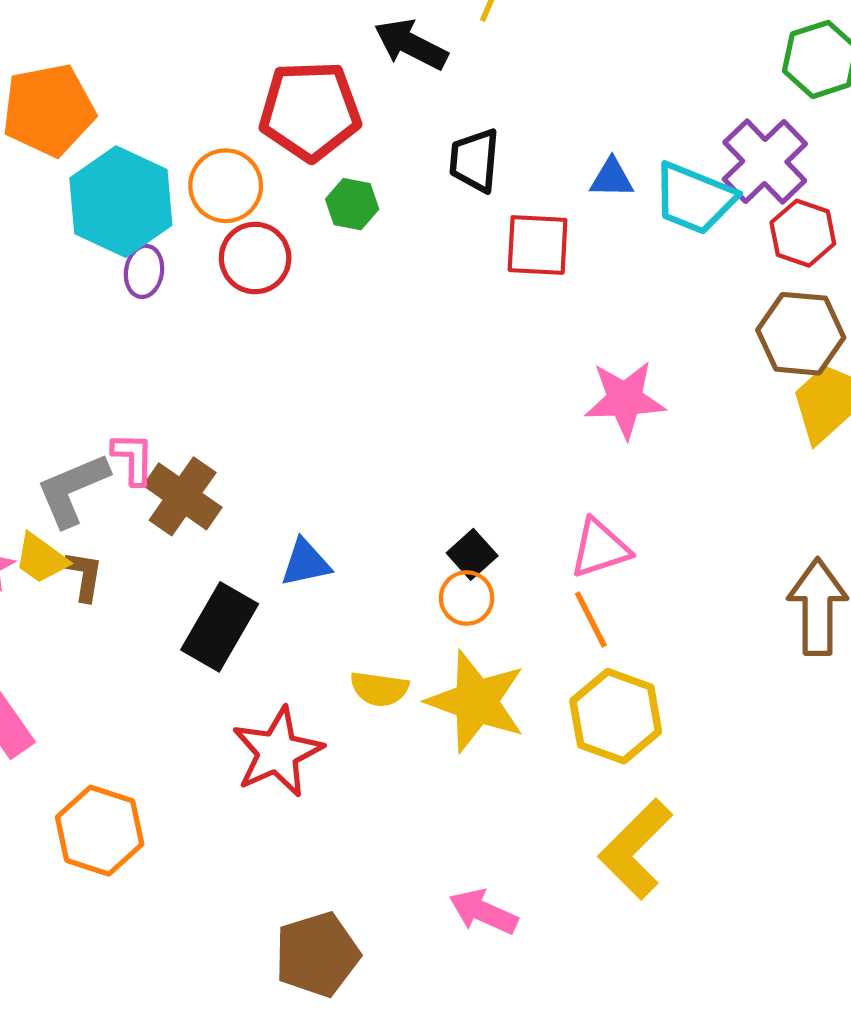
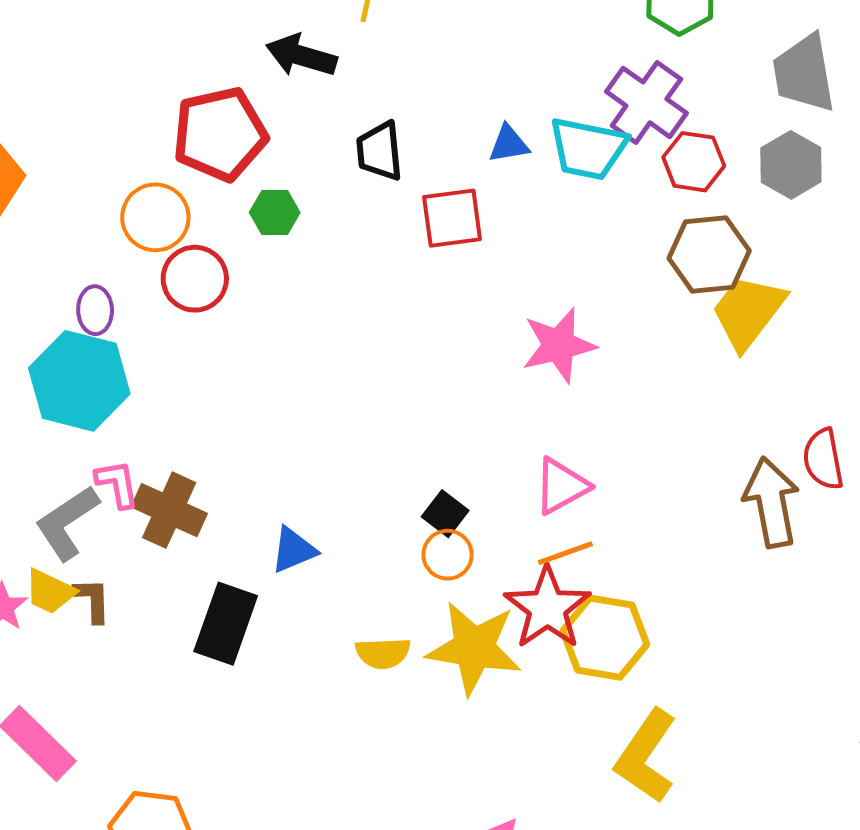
cyan hexagon: (121, 202) -> (79, 381), moved
orange line: (591, 620) -> (565, 553), turned -72
red star: (277, 752) -> (547, 608), moved

